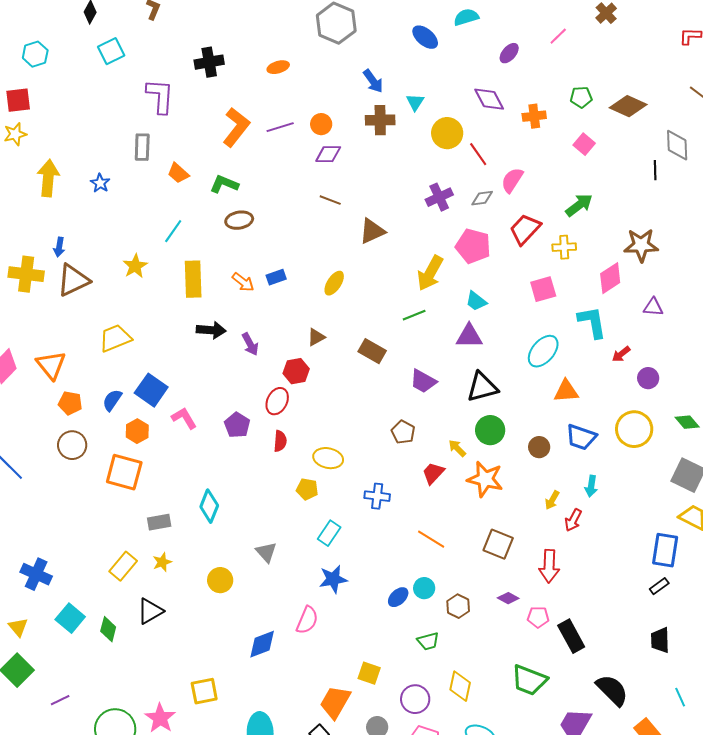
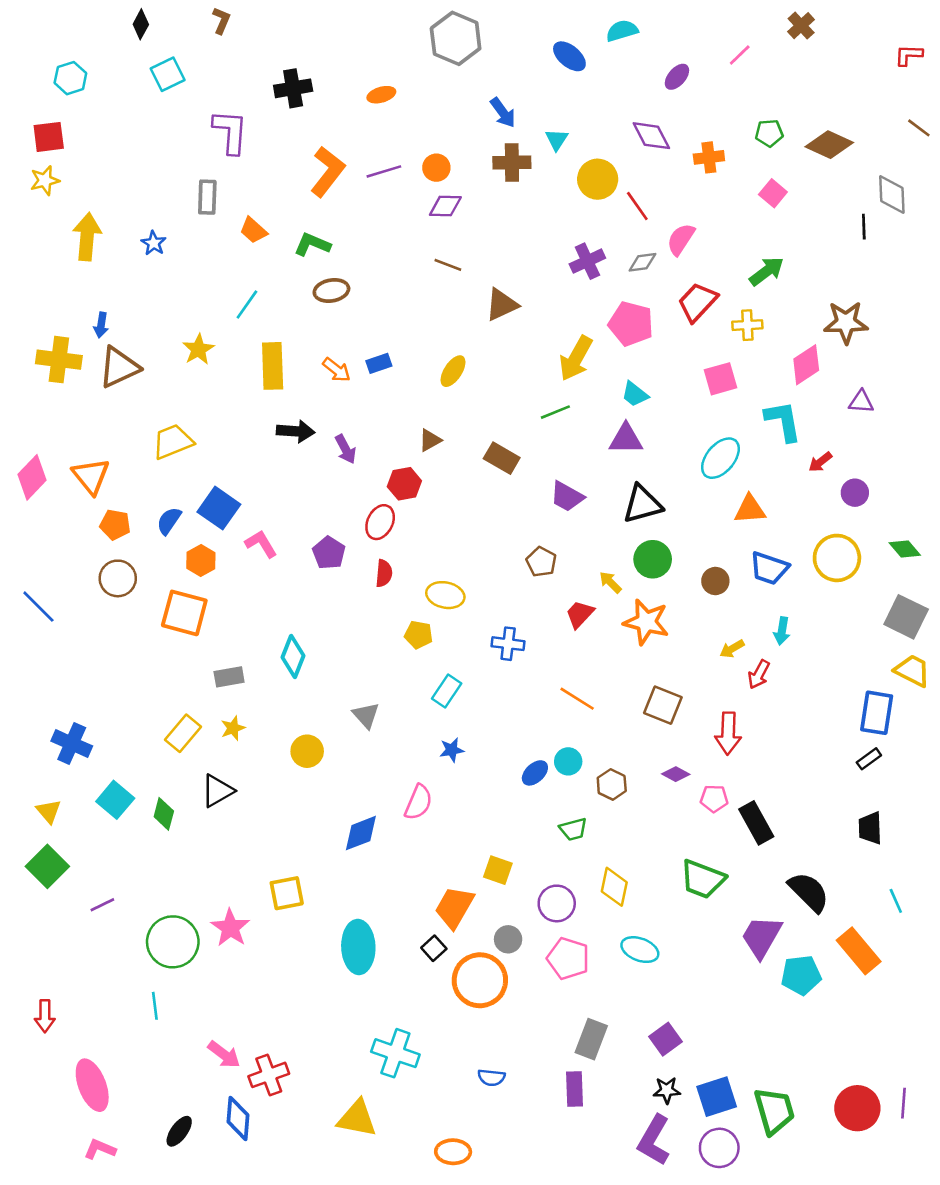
yellow arrow: (552, 500) -> (732, 649), turned 30
blue star: (333, 579) -> (452, 750), size x0.7

